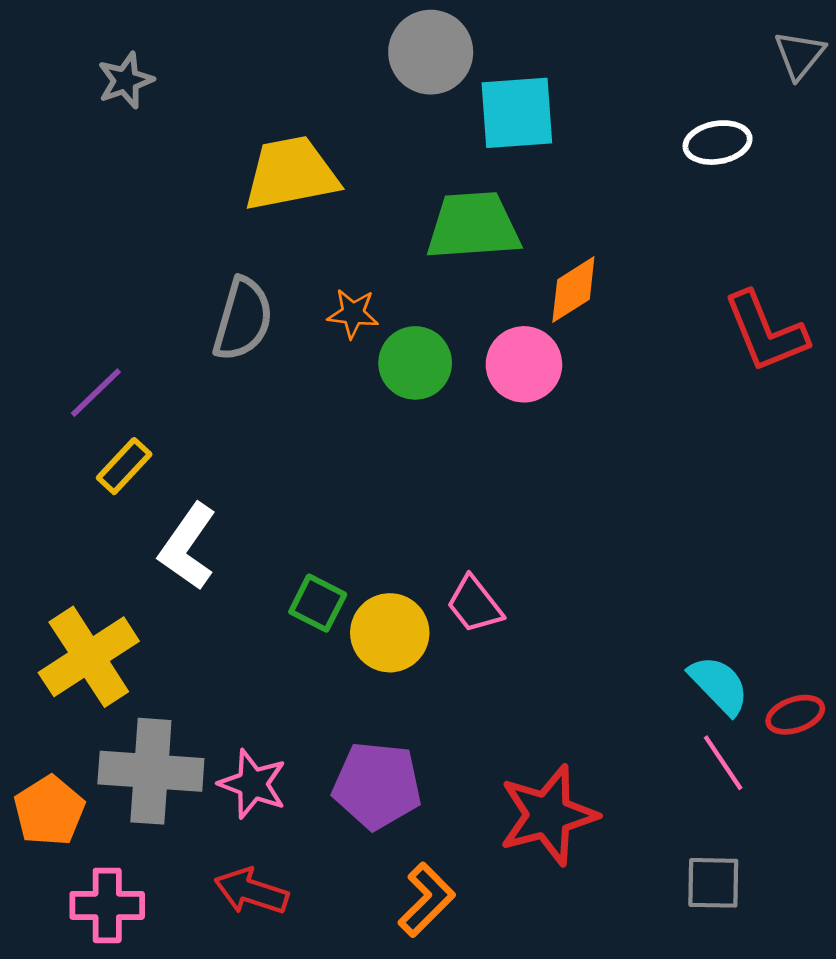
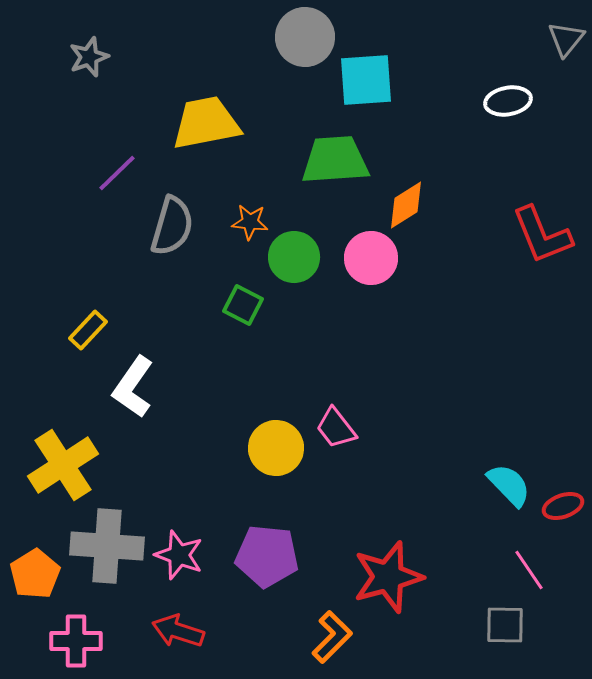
purple line: (96, 393) -> (117, 173), moved
green square: (318, 603) -> (243, 305), moved
pink line: (723, 763) -> (529, 570), moved
orange L-shape: (426, 900) -> (332, 637), moved

